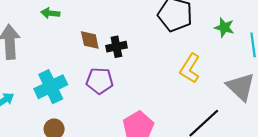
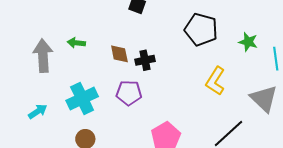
green arrow: (50, 13) -> (76, 43), moved

